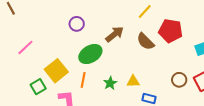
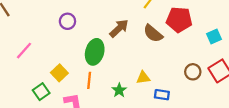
purple circle: (77, 24) -> (67, 21), moved
green ellipse: (90, 54) -> (95, 52), turned -40
yellow square: (56, 71) -> (59, 73), size x0.7
green star: (110, 83) -> (119, 90), moved

